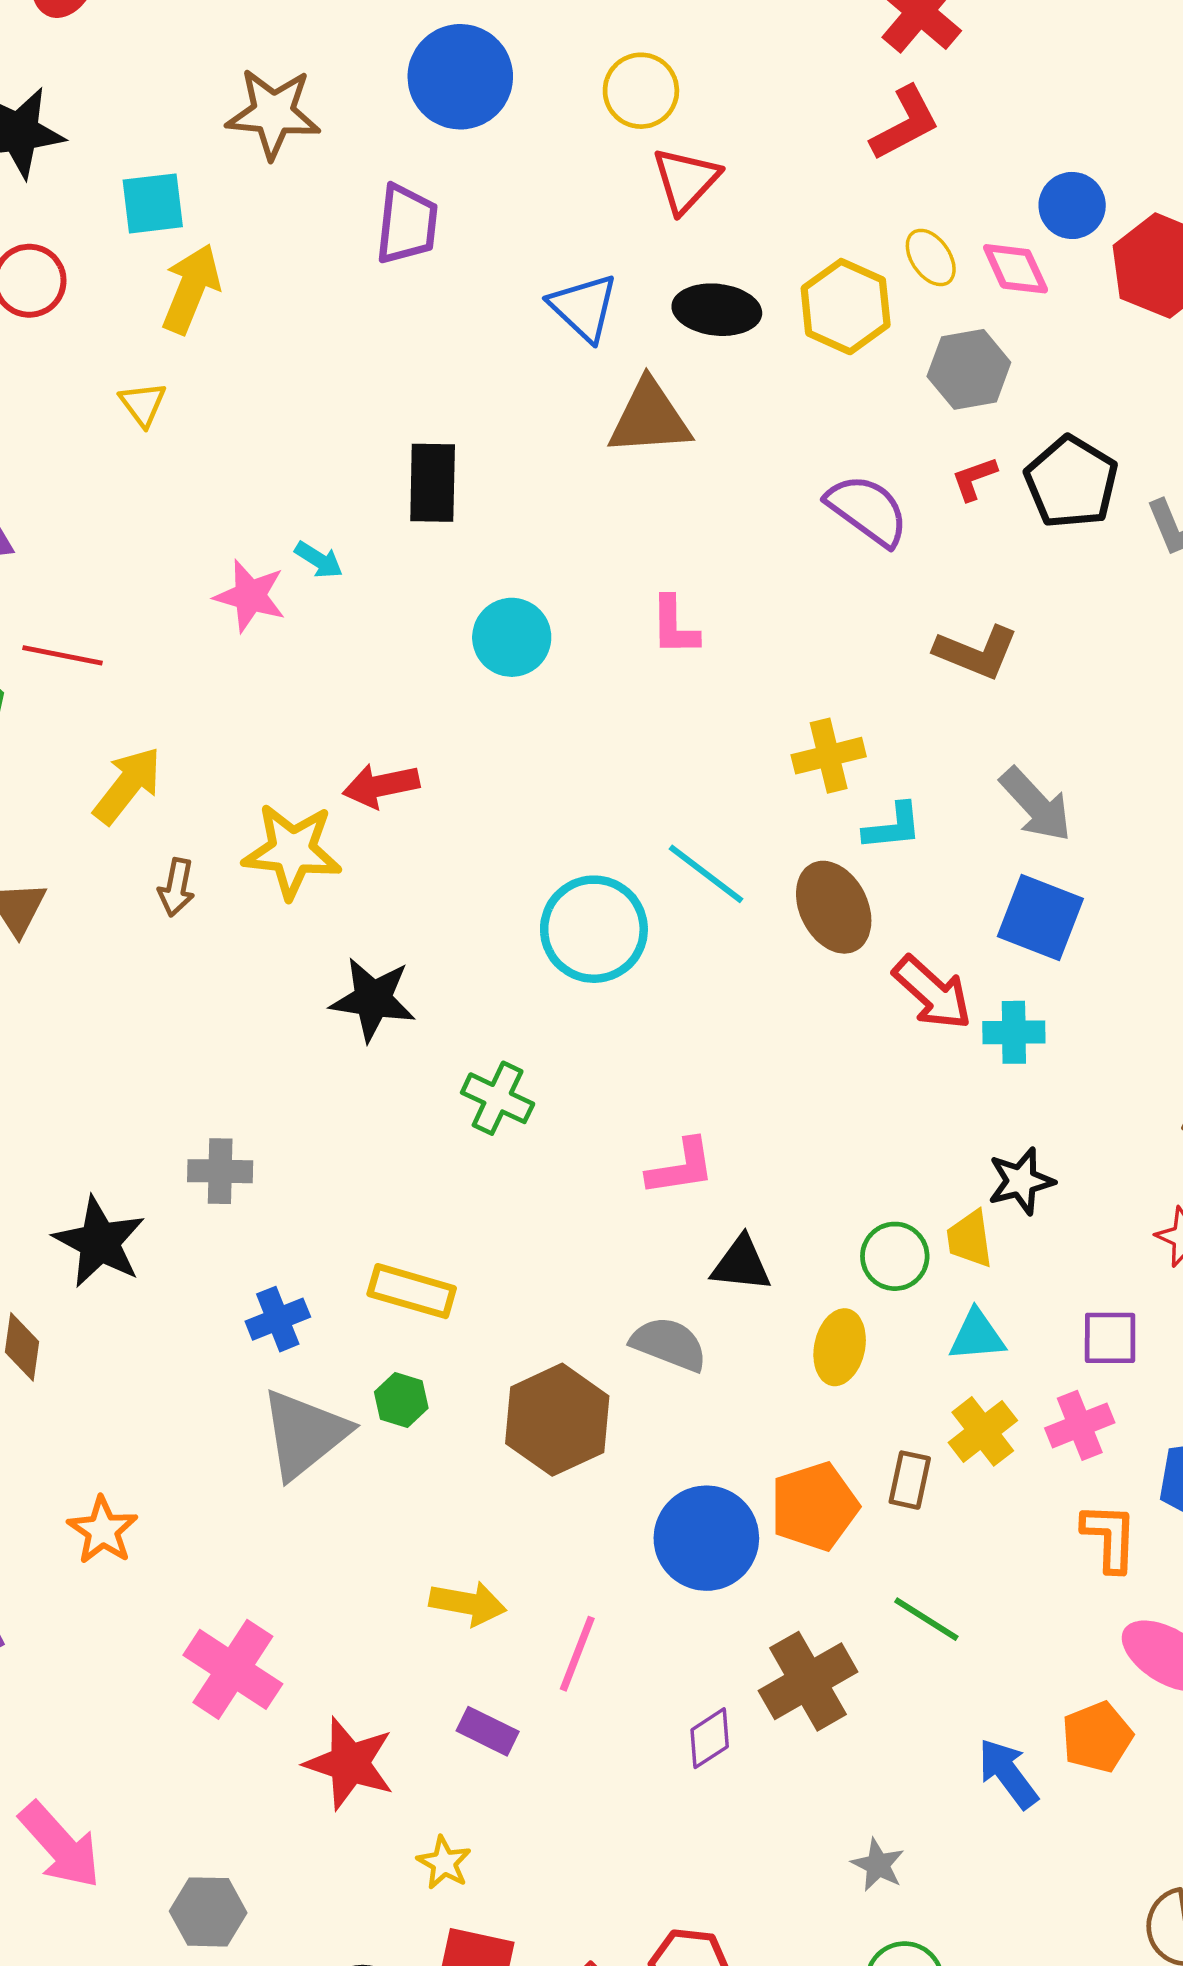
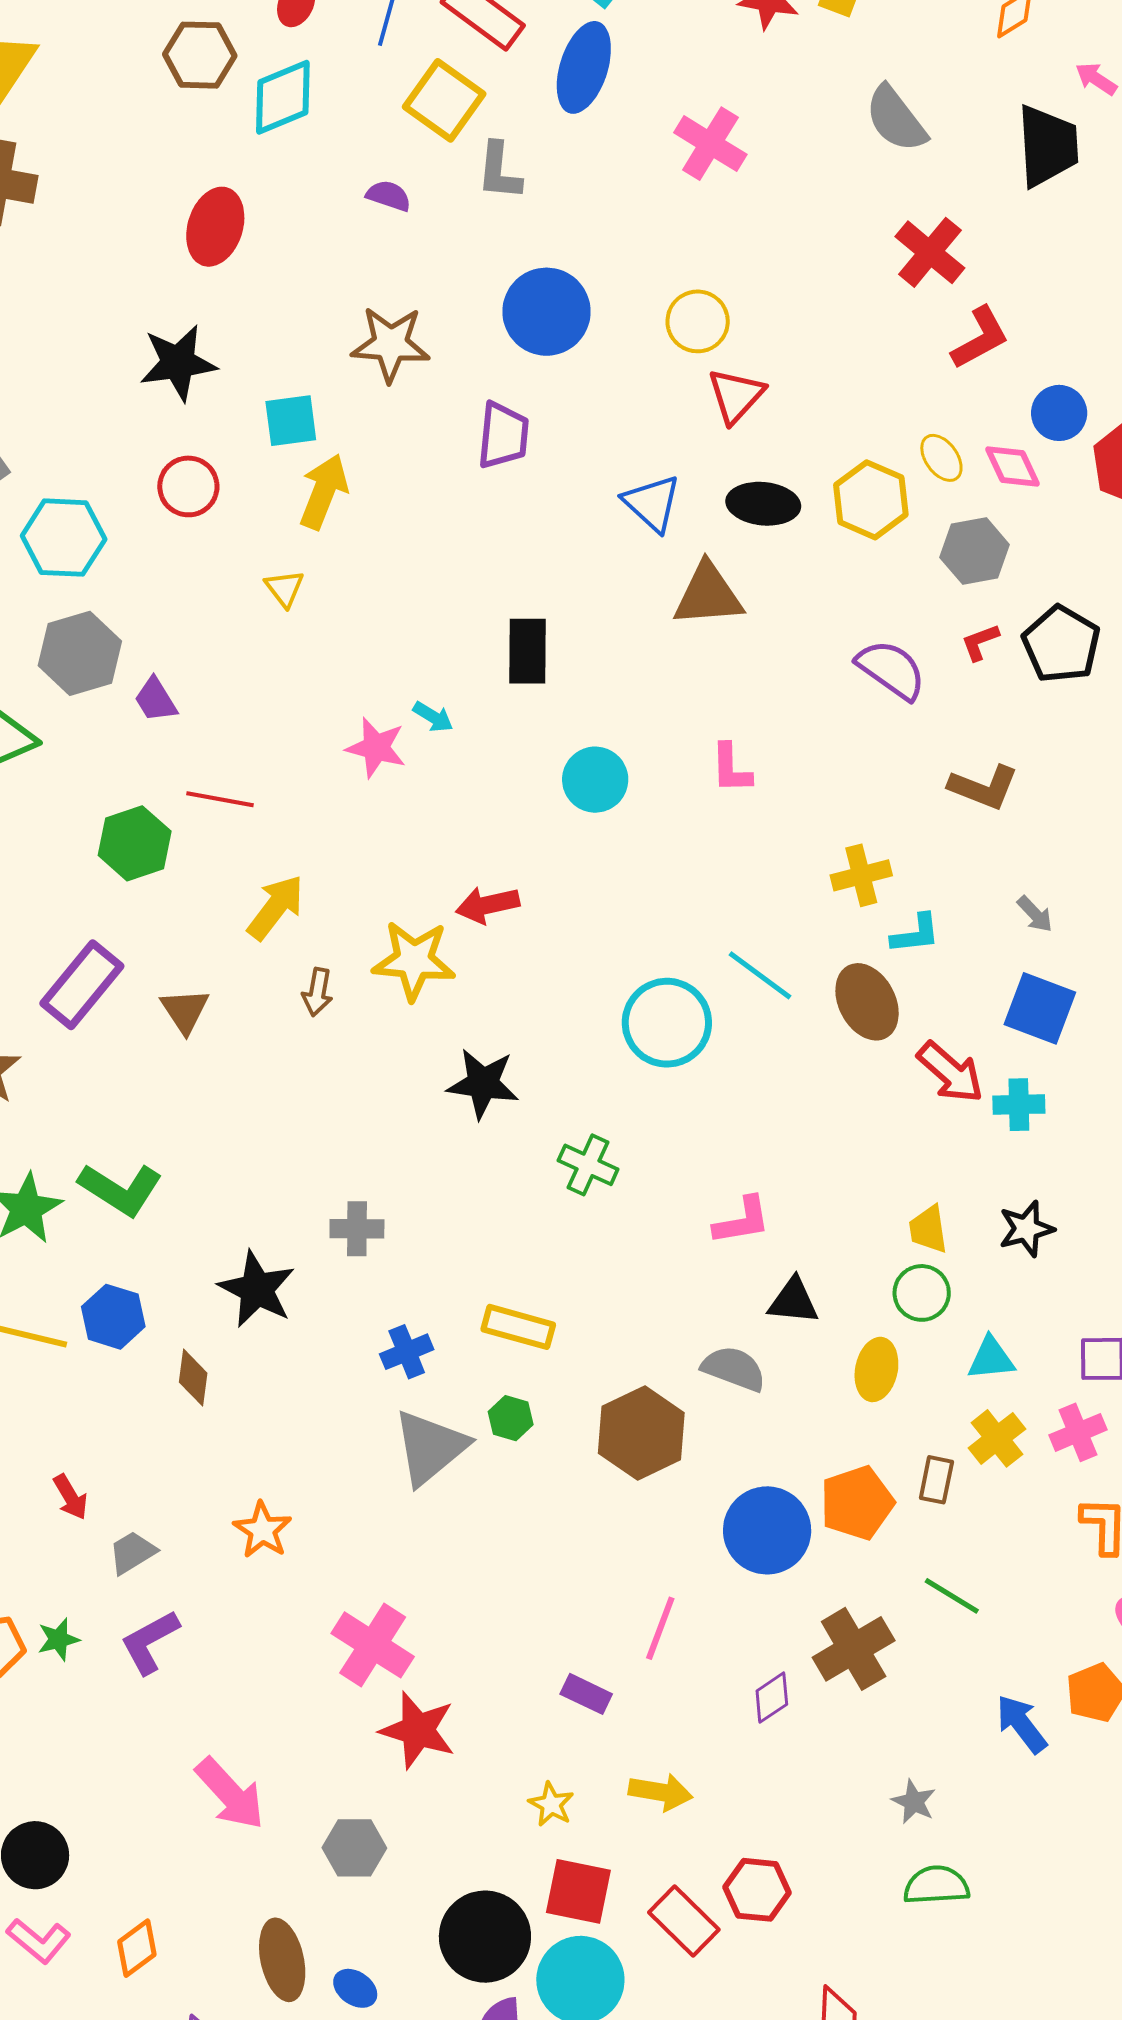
red L-shape: (905, 123) -> (980, 338), moved
gray arrow: (1036, 805) -> (1035, 914), size x0.6
yellow trapezoid: (970, 1239) -> (928, 1229), moved
yellow arrow: (468, 1603) -> (661, 1792), moved
red star: (350, 1763) -> (418, 1730), moved

